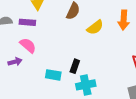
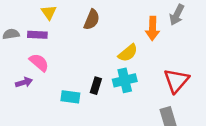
yellow semicircle: (95, 27) -> (128, 53), moved
cyan cross: (86, 85) -> (125, 80), moved

